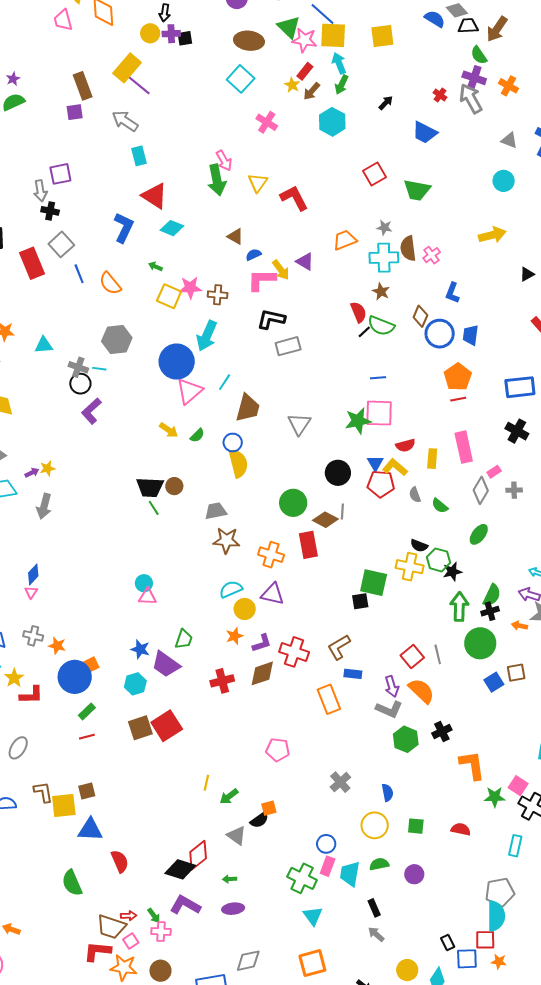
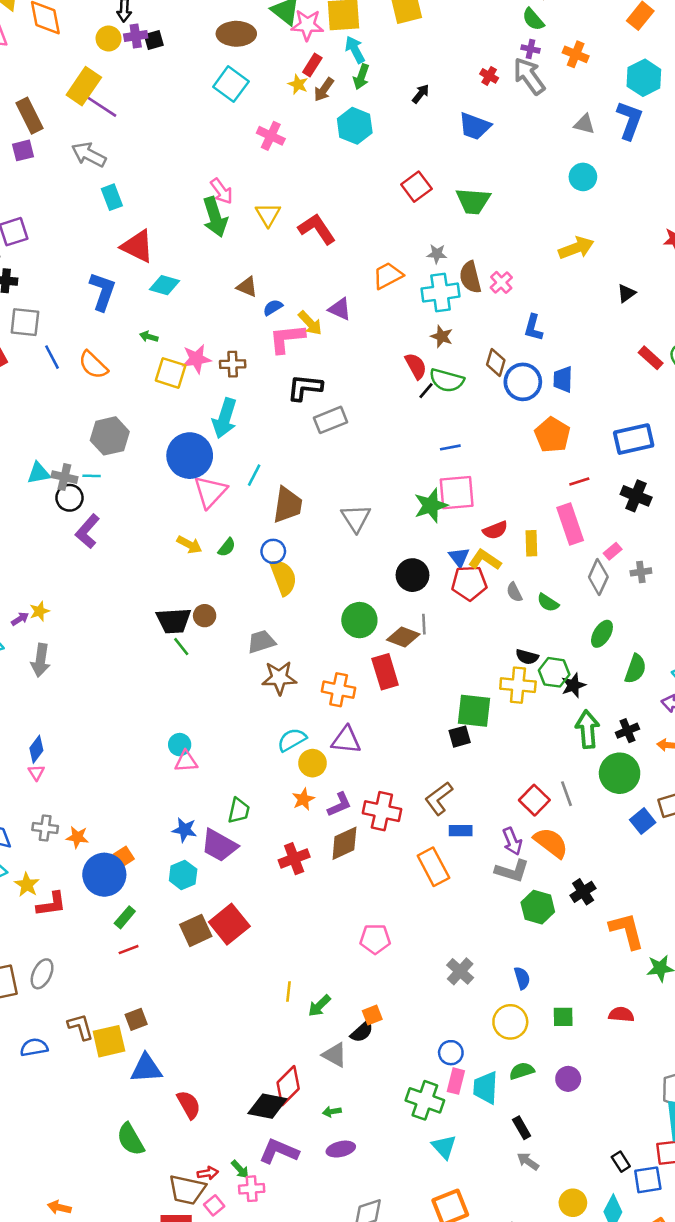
purple cross: (474, 78) -> (530, 49), size x0.6
gray square: (61, 244) -> (25, 322), turned -35
cyan triangle: (44, 345) -> (39, 473), moved
red line: (458, 399) -> (579, 481), moved
green semicircle: (492, 595) -> (635, 669), moved

